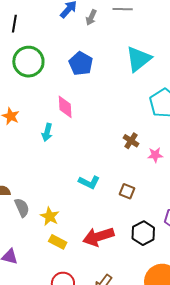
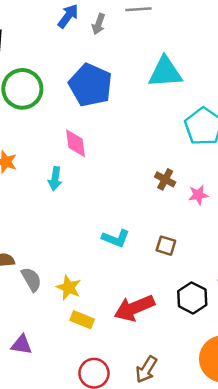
cyan triangle: (139, 59) -> (165, 72), turned 40
blue pentagon: (81, 63) -> (91, 85), size x1.4

